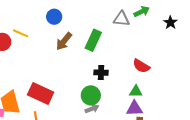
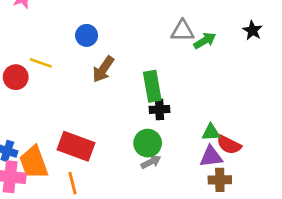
green arrow: (142, 12) -> (205, 41), moved
green rectangle: (93, 40) -> (152, 86), moved, turned -30
red semicircle: (141, 66) -> (229, 145), moved

